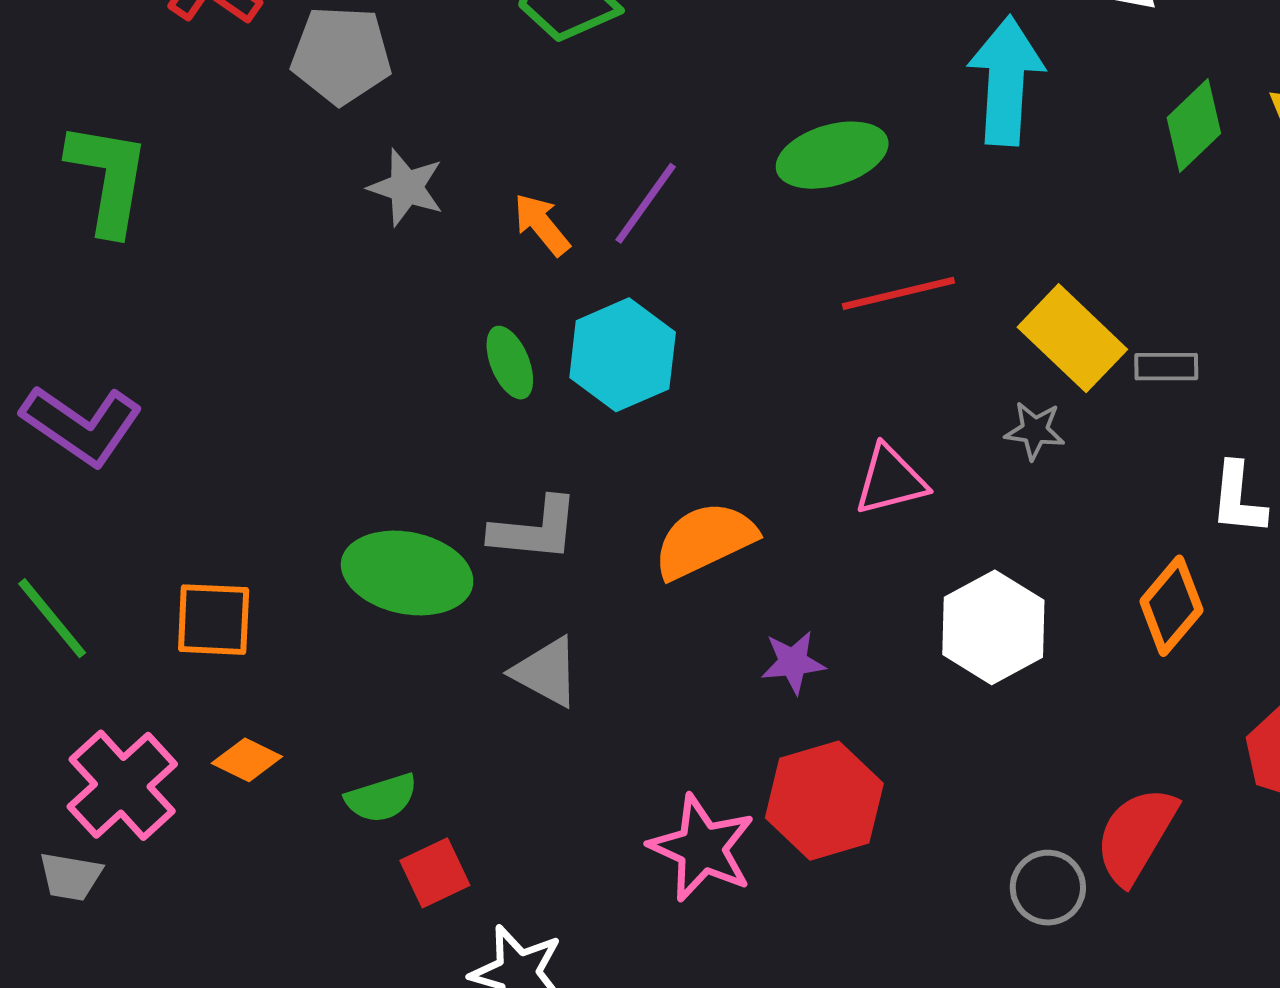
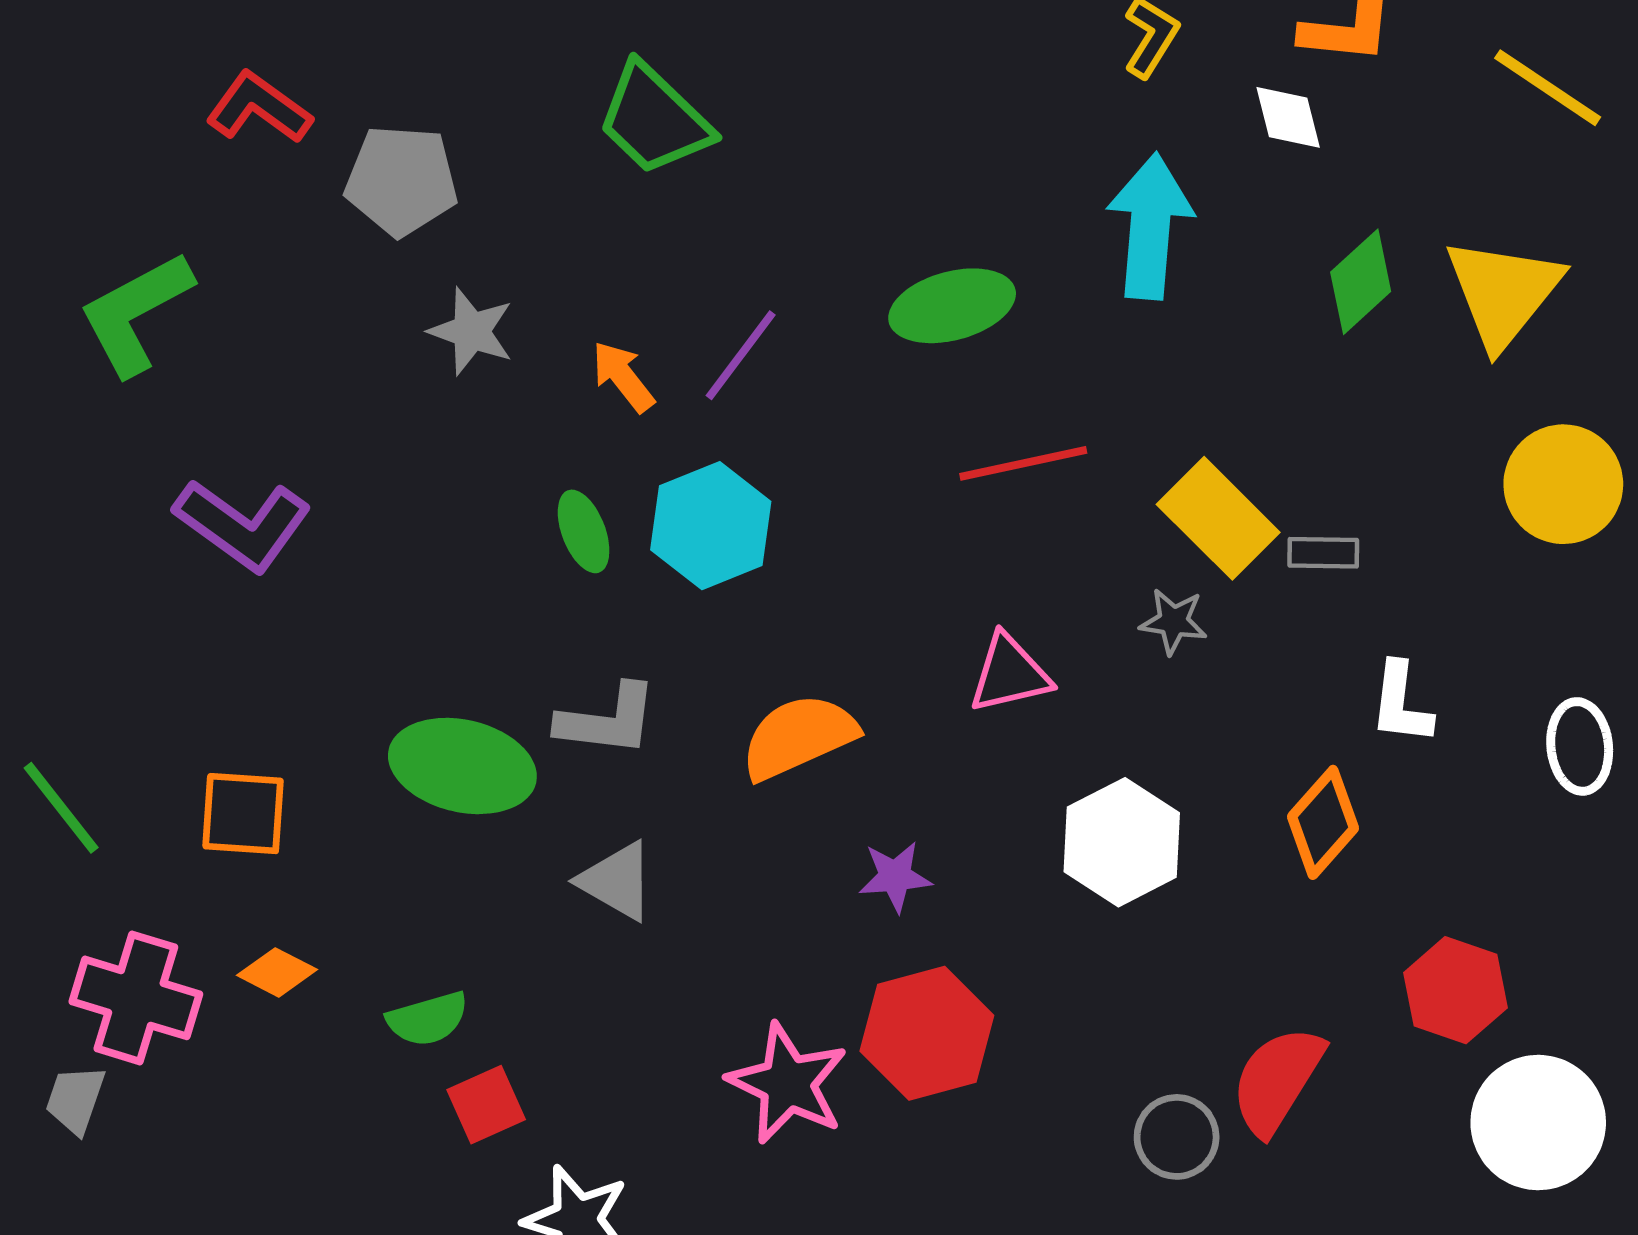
green L-shape: (108, 178) -> (136, 313), turned -129
purple L-shape: (82, 425) -> (243, 525), moved
pink cross: (122, 785) -> (136, 998), turned -32
gray trapezoid: (71, 877) -> (75, 1099), turned 98

